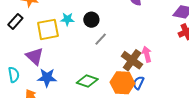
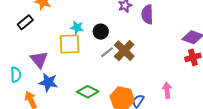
yellow square: (48, 29) -> (70, 44), moved
pink arrow: (147, 54) -> (167, 90), moved
brown cross: (132, 60) -> (124, 51), moved

